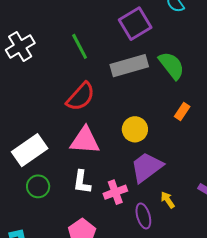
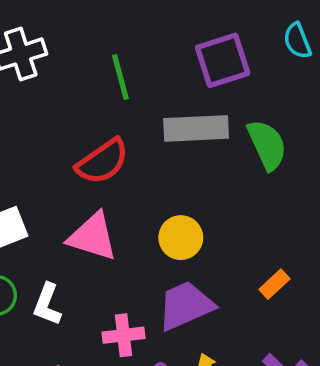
orange rectangle: (182, 112) -> (274, 284), moved
white L-shape: (82, 182) -> (47, 304), moved

